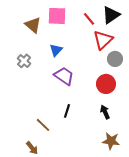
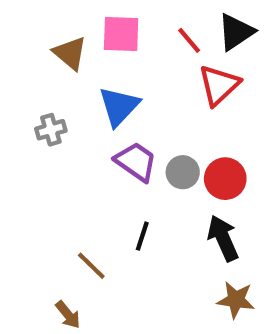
blue triangle: (56, 50) -> (119, 106), size x1.5
gray circle: (115, 59) -> (183, 172), moved
gray cross: (24, 61) -> (51, 130), turned 32
black arrow: (105, 112) -> (223, 238), size x1.5

